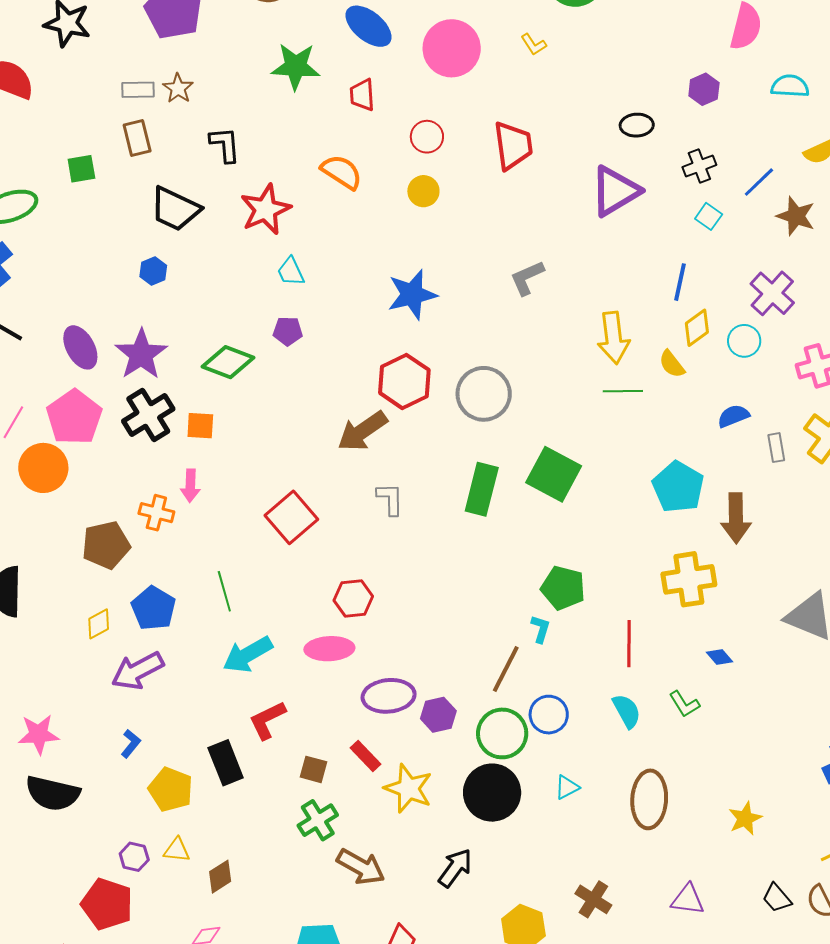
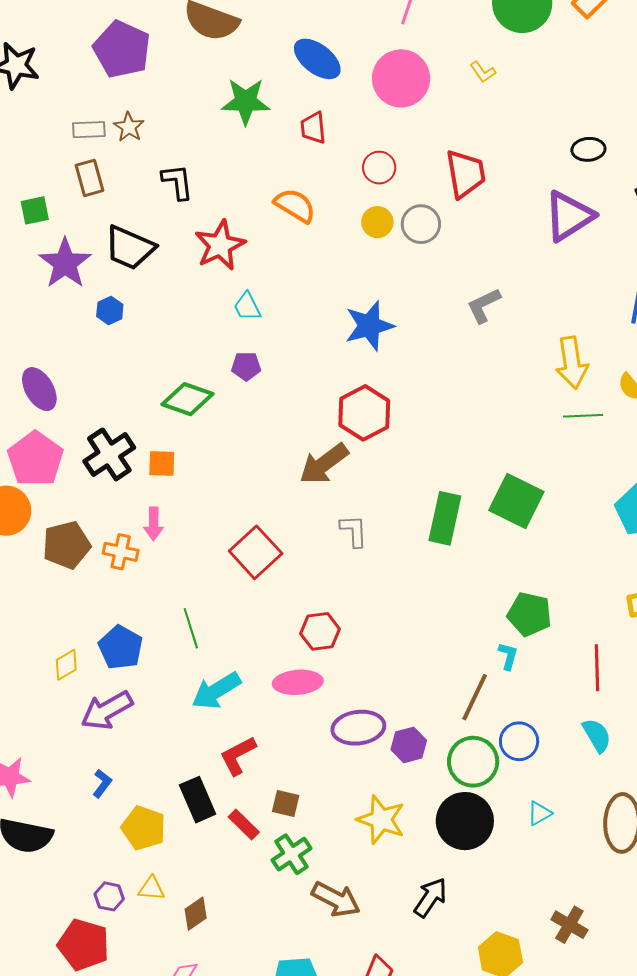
purple star: (141, 354) -> (65, 263), moved
gray circle: (484, 394) -> (421, 224), moved, size x0.7
brown pentagon: (106, 545) -> (66, 545), moved
red rectangle: (366, 756) -> (244, 824), moved

